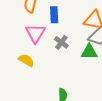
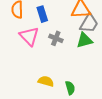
yellow semicircle: (26, 60) -> (46, 81), moved

